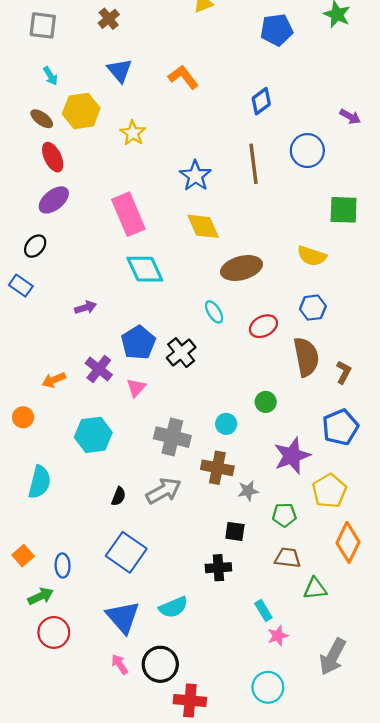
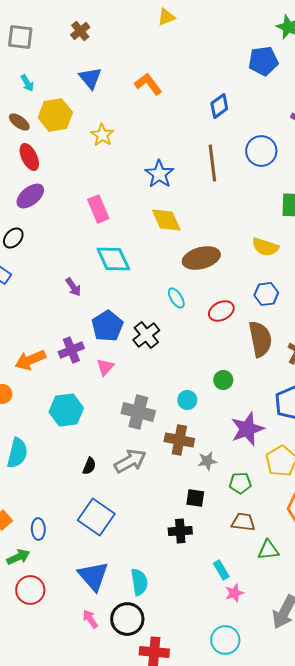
blue pentagon: (277, 30) -> (263, 61), moved
pink rectangle: (128, 214) -> (98, 209), size x0.7
purple arrow: (86, 308) -> (73, 287), moved, turned 72
purple cross: (99, 369) -> (71, 350), turned 30
orange arrow: (54, 380) -> (30, 360), size x1.4
cyan semicircle: (173, 607) -> (139, 582), moved, turned -76

